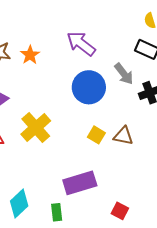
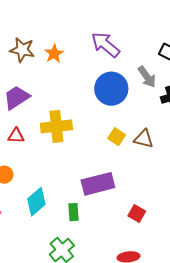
yellow cross: (36, 127) -> (56, 126), turned 32

